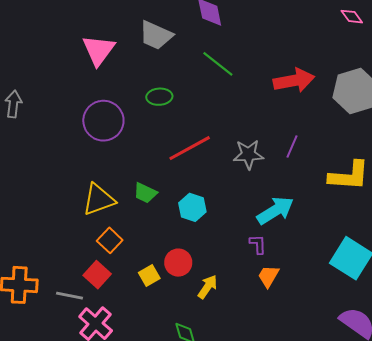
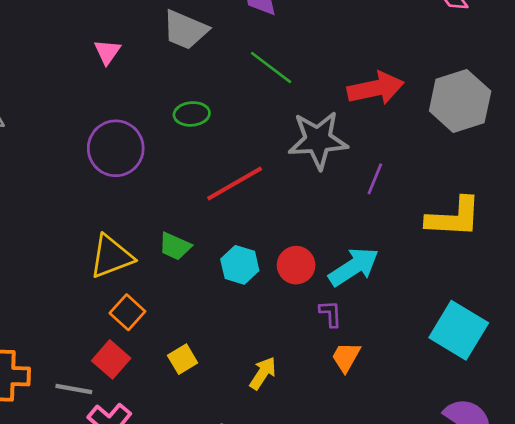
pink triangle: (99, 50) -> (107, 52), size x0.6
gray star: (248, 154) -> (318, 140), moved, size x1.4
red circle: (178, 263) -> (296, 265), moved

